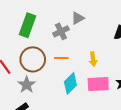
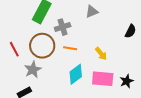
gray cross: (61, 31) -> (63, 27), moved
yellow arrow: (93, 59) -> (101, 54), turned -40

